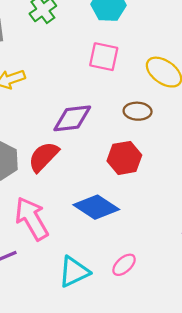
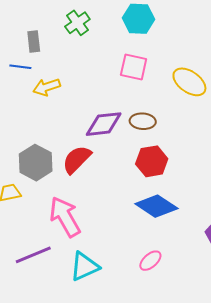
brown ellipse: (138, 111) -> (143, 121), moved
blue diamond: (96, 207) -> (156, 206), moved
cyan triangle: (74, 272) -> (85, 266), moved

